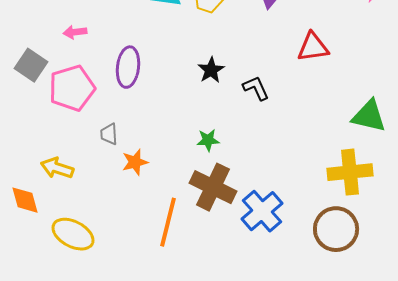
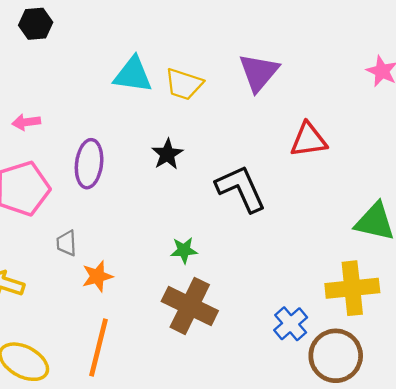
black star: (211, 70) -> (167, 154), moved
black L-shape: (256, 88) -> (241, 189), size x1.6
blue cross: (262, 211) -> (291, 324), moved, size x0.7
orange line: (168, 222) -> (99, 347), moved

